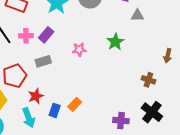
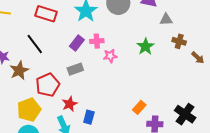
pink cross: (26, 36) -> (97, 41), moved
brown arrow: (168, 56) -> (198, 58), turned -56
brown cross: (148, 80) -> (179, 41), moved
orange rectangle: (75, 104) -> (139, 107), moved

